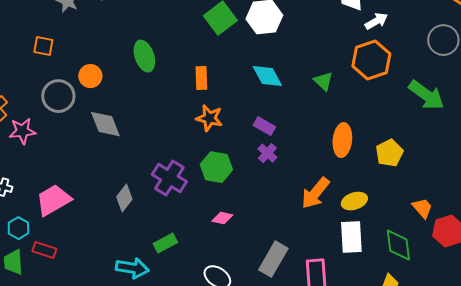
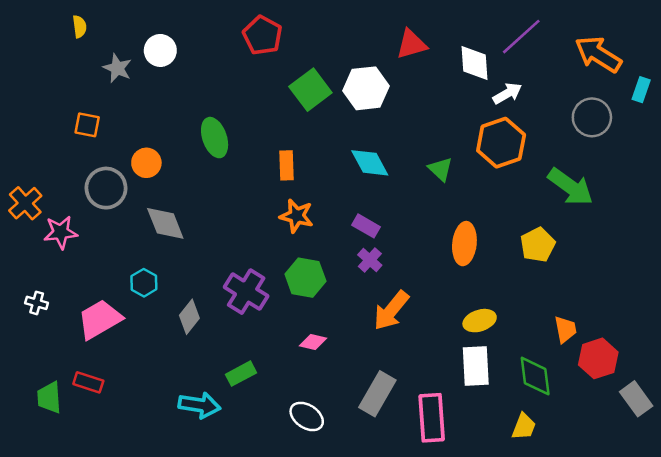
yellow pentagon: (389, 153) -> (538, 245), moved
orange arrow: (315, 193) -> (391, 310), moved
orange trapezoid: (422, 208) -> (565, 329), turned 30
cyan hexagon: (18, 228) -> (144, 283), moved

